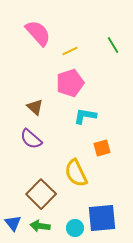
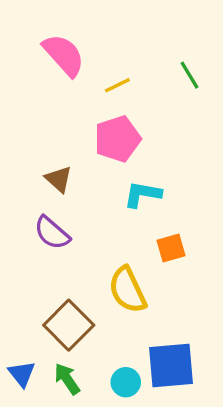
green arrow: (40, 226) -> (67, 379), turned 48

